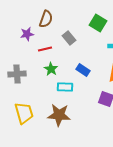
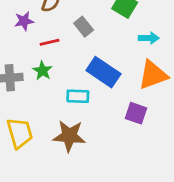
green star: (51, 69) -> (42, 71), moved
blue rectangle: (83, 70) -> (103, 72), size x1.6

